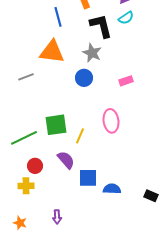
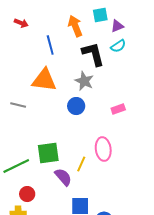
gray line: (26, 77) -> (18, 105), turned 35
yellow line: (80, 136) -> (81, 164), moved
purple semicircle: (66, 160) -> (63, 177), moved

